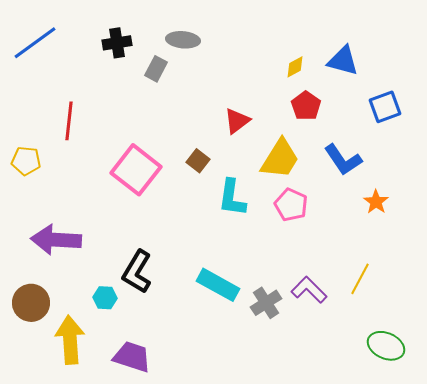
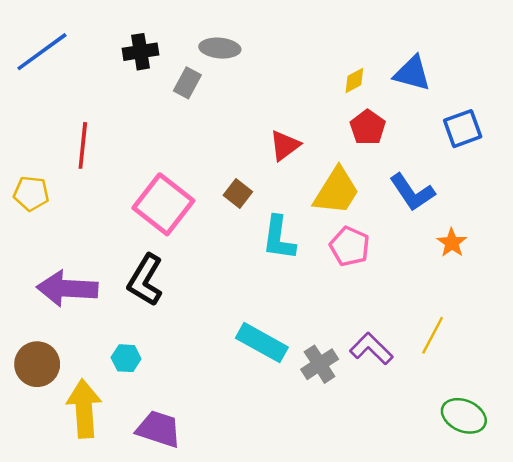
black L-shape: (137, 272) -> (145, 280), moved

